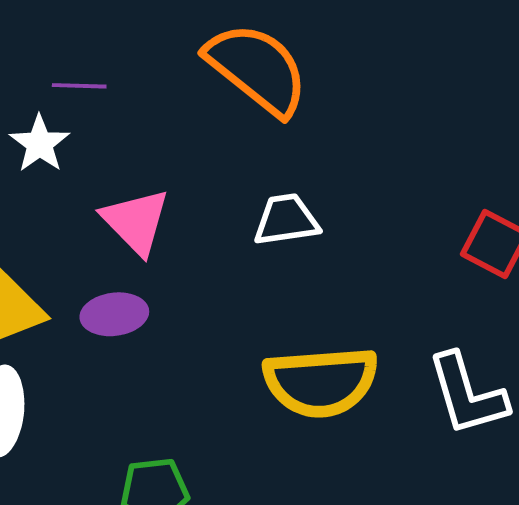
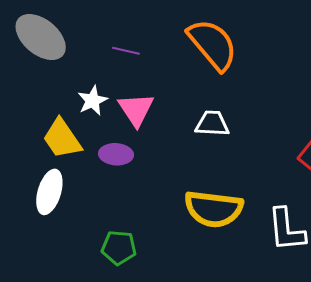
purple line: (79, 86) -> (126, 51), moved
white star: (40, 144) -> (93, 101), moved

